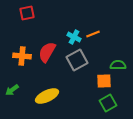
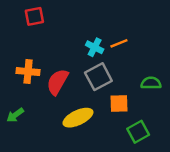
red semicircle: (47, 52) -> (57, 82), moved
orange square: (104, 81) -> (119, 104), moved
yellow ellipse: (47, 96) -> (78, 118), moved

